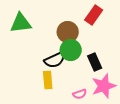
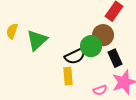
green triangle: (21, 23) -> (37, 40), moved, turned -35
brown circle: (68, 32) -> (103, 35), moved

